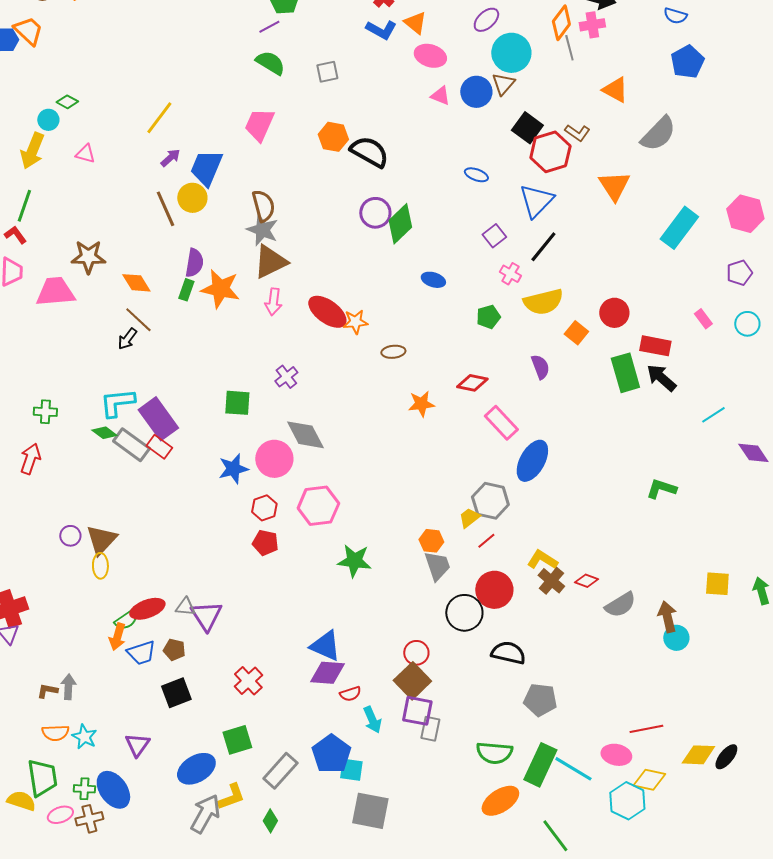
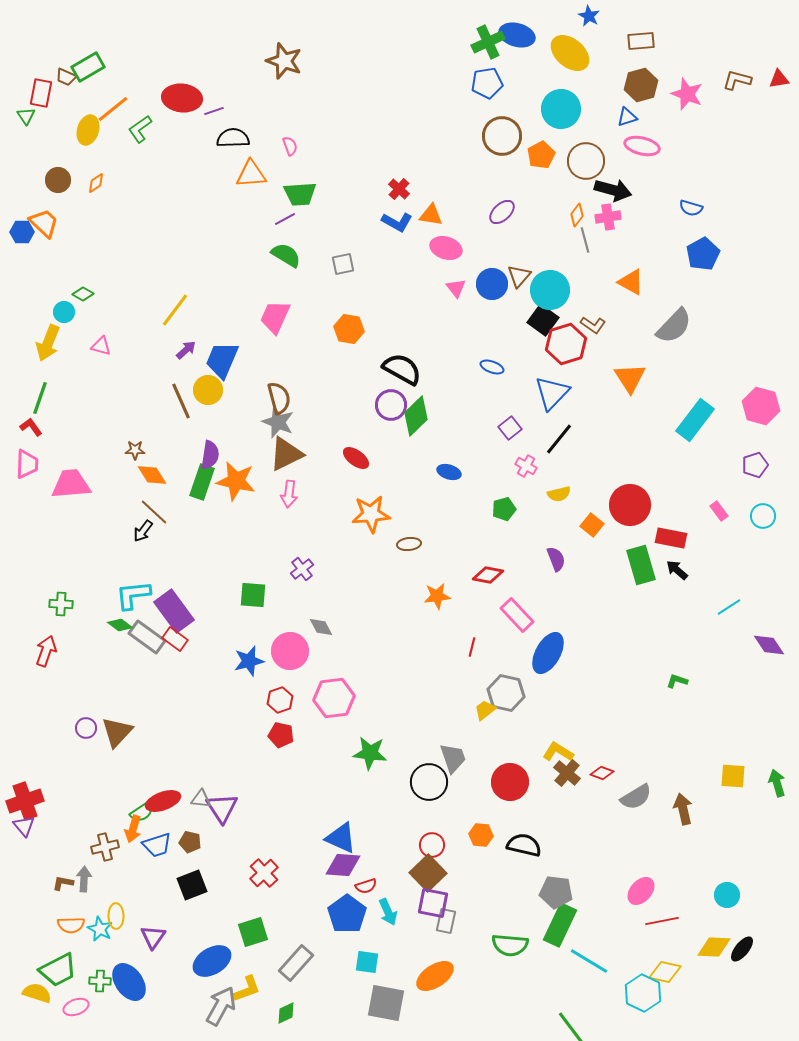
orange triangle: (415, 23) -> (431, 215), turned -30
orange diamond: (561, 23) -> (577, 215), size x0.7
cyan circle: (511, 53) -> (550, 290), moved
pink triangle: (440, 96) -> (456, 288), turned 30
black semicircle: (369, 152) -> (402, 369), moved
brown star: (88, 257) -> (135, 450), moved, size x0.6
green rectangle: (186, 290) -> (202, 482), size x1.6
yellow semicircle: (543, 302) -> (559, 494), size x0.6
red ellipse: (327, 312) -> (356, 458), moved, size x0.7
red circle: (614, 313) -> (630, 505), size x1.4
orange star: (355, 322) -> (371, 514), size x1.5
black arrow: (661, 378) -> (677, 570), size x0.7
gray diamond: (305, 435) -> (321, 627), size x0.6
green L-shape: (661, 489) -> (677, 681), size x0.7
orange hexagon: (431, 541) -> (481, 835), moved
red line: (486, 541) -> (472, 647), moved, turned -36
yellow ellipse: (100, 566) -> (116, 916), moved
black circle: (464, 613) -> (429, 782), moved
cyan circle: (676, 638) -> (727, 895), moved
blue pentagon: (331, 754) -> (347, 914), moved
pink ellipse: (616, 755) -> (641, 891), moved, turned -60
green rectangle: (540, 765) -> (560, 925), moved
green trapezoid: (42, 778) -> (58, 970), turned 72
orange ellipse: (500, 801) -> (435, 976), moved
brown cross: (89, 819) -> (105, 847), moved
green diamond: (270, 821) -> (286, 1013), turned 35

